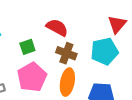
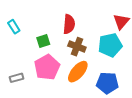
red semicircle: (57, 27) -> (69, 24), turned 66
orange ellipse: (67, 82) -> (78, 72), turned 30

